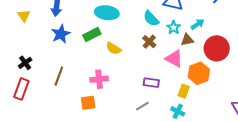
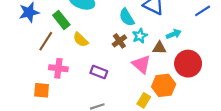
cyan star: (174, 27) -> (140, 36), moved
green rectangle: (92, 34) -> (61, 20), turned 66
brown line: (59, 76) -> (46, 41), moved
purple rectangle: (151, 83) -> (99, 72), moved

